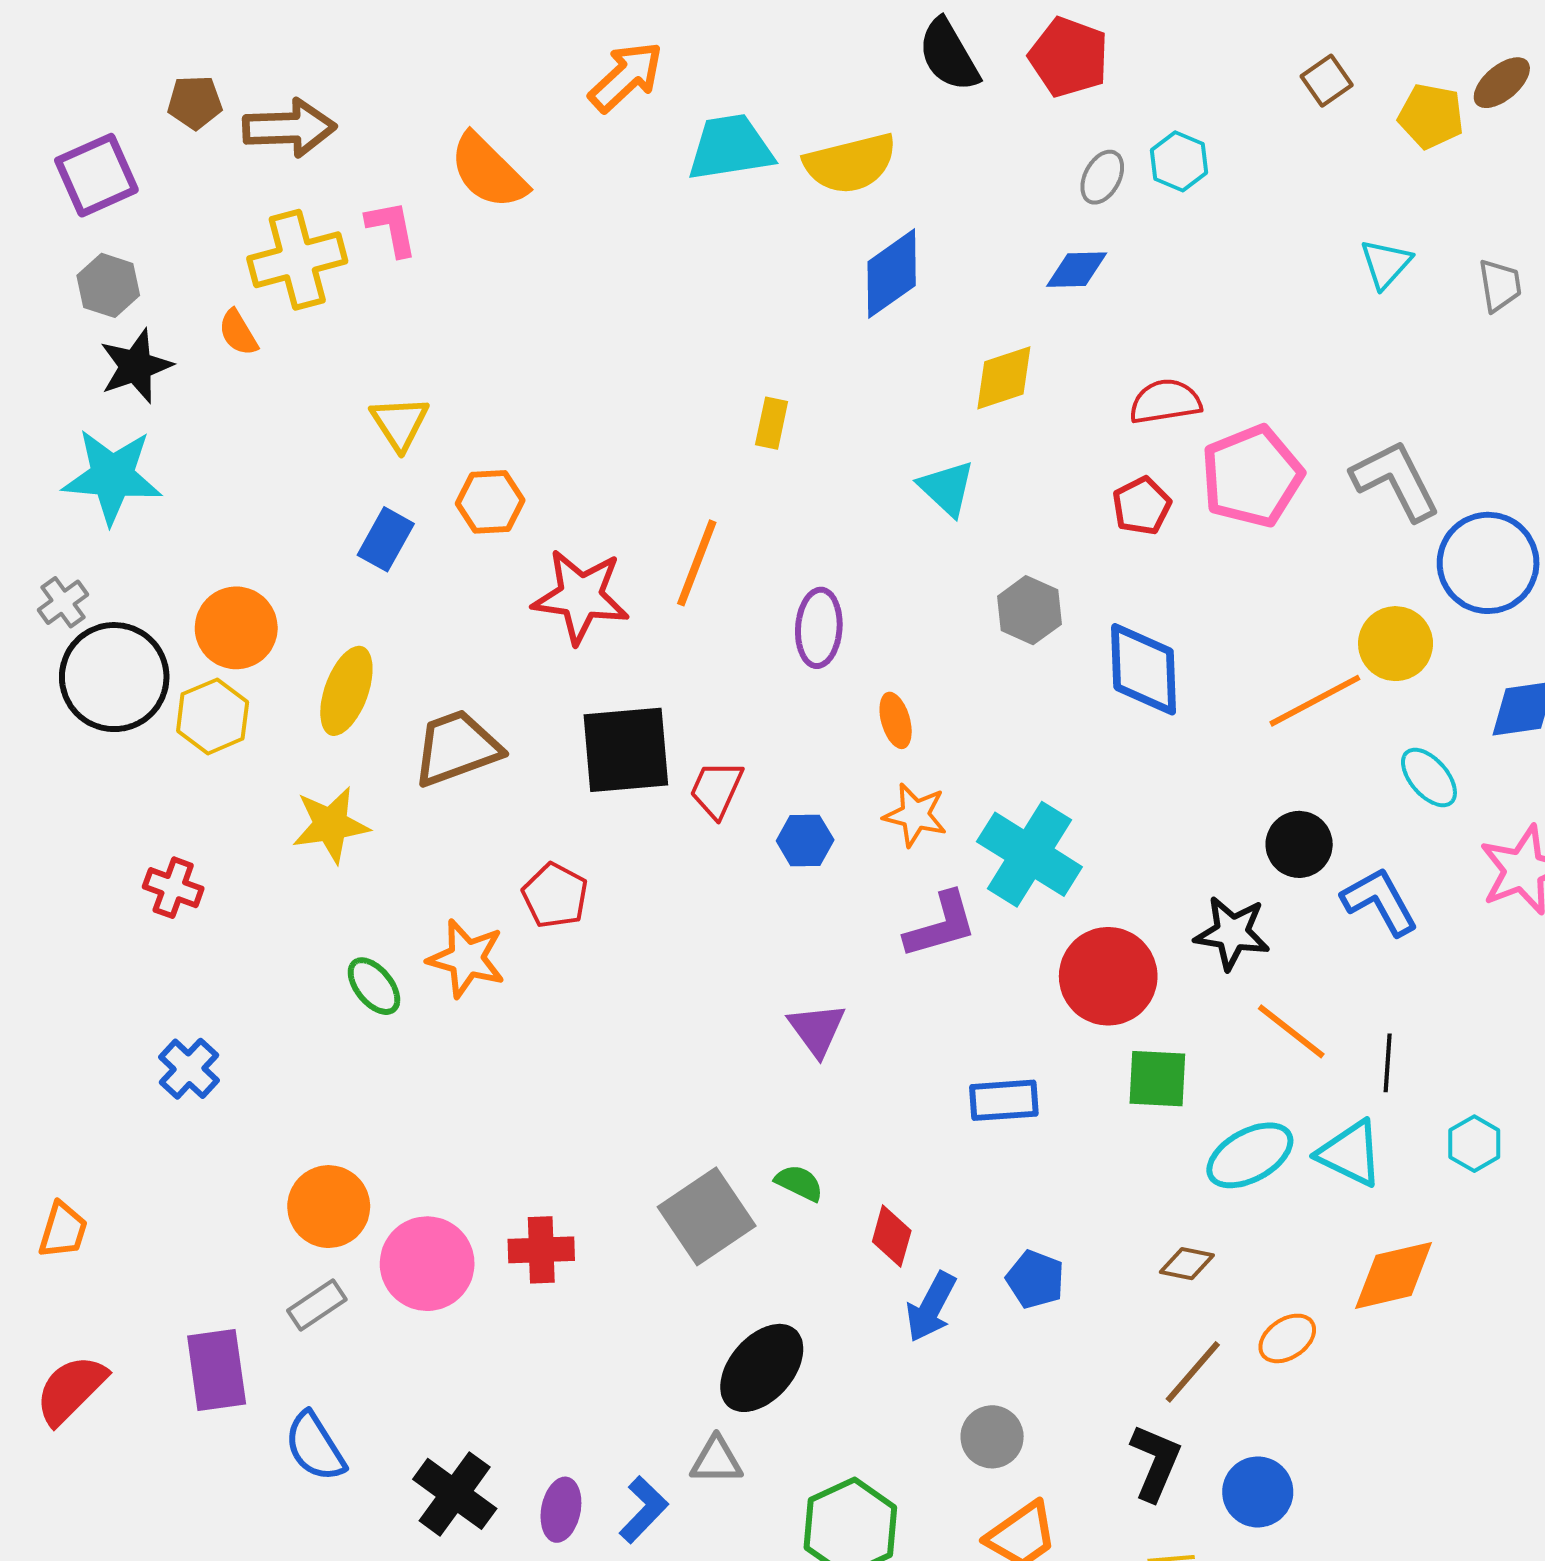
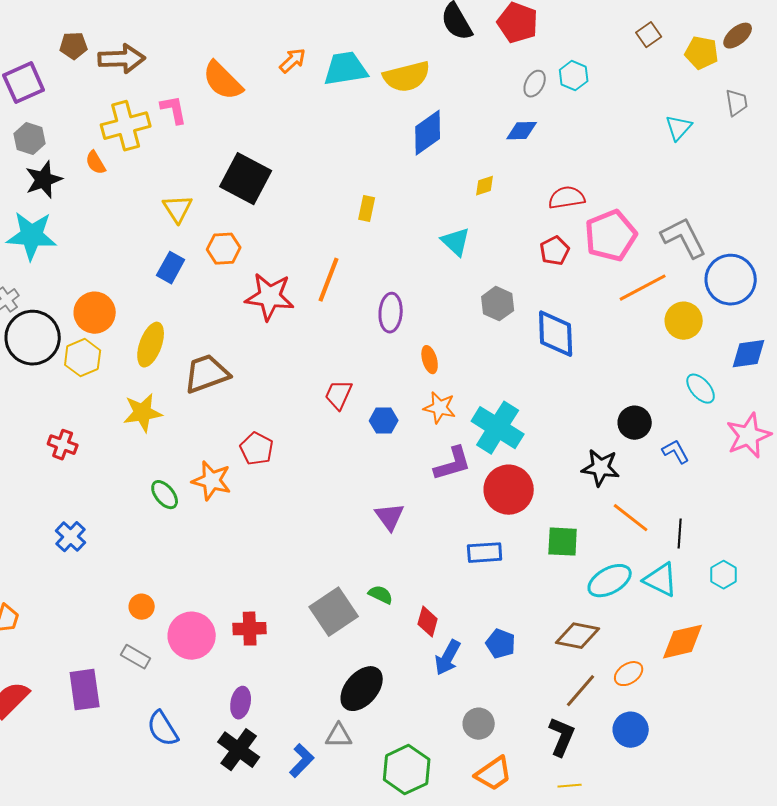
orange arrow: (626, 77) -> (293, 61), moved, size x0.7
gray trapezoid: (1500, 285) -> (737, 103), moved
yellow diamond: (1004, 378) -> (485, 186), size x0.6
orange line: (1315, 701) -> (643, 288), moved
black square: (626, 750) -> (246, 179), moved, turned 33
blue L-shape: (1380, 901) -> (676, 452), size x0.7
red circle: (1108, 976) -> (509, 490), moved
orange circle: (329, 1207) -> (142, 607), size x0.6
brown diamond: (1187, 1264) -> (578, 636), size x1.6
gray rectangle: (317, 1305) -> (136, 657), turned 64
blue semicircle: (315, 1447) -> (163, 729), moved
blue circle: (1258, 1492) -> (631, 730), moved
black cross: (455, 1494) -> (239, 750), moved
purple ellipse: (561, 1510) -> (241, 703), moved

